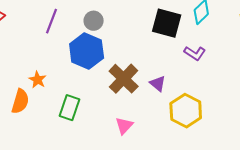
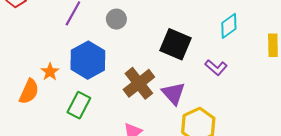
black square: (167, 23) -> (176, 44), moved
blue hexagon: (87, 51) -> (88, 60), moved
purple triangle: (158, 83) -> (173, 93), size x1.4

